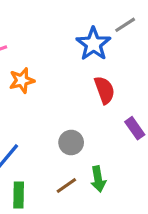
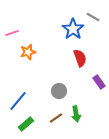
gray line: (125, 25) -> (93, 17), turned 64
green rectangle: (19, 195) -> (26, 124), turned 49

